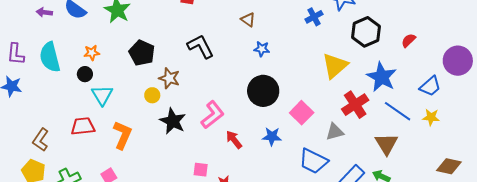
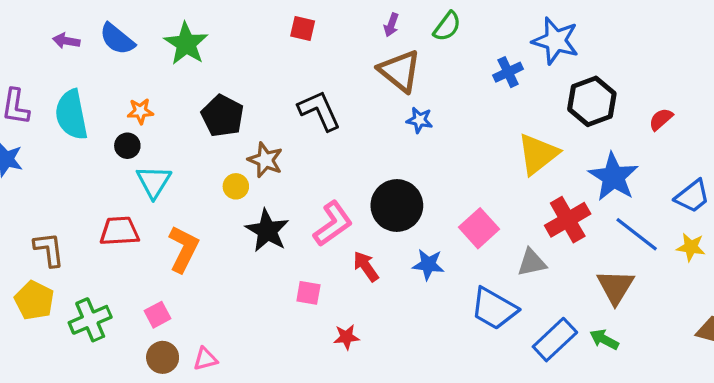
brown triangle: (248, 20) -> (400, 71), size x1.8
black circle: (263, 91) -> (397, 205), moved
brown L-shape: (41, 140) -> (49, 249), turned 135
pink square: (201, 170) -> (308, 293), moved

